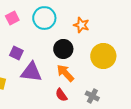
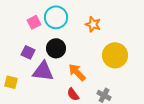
pink square: (12, 18) -> (34, 22), moved
black circle: (63, 49) -> (56, 48), moved

